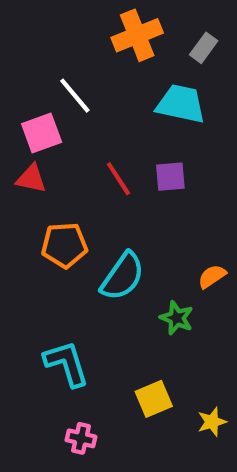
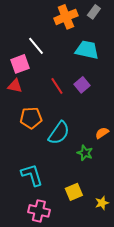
gray rectangle: (204, 48) -> (94, 12), moved
purple square: (170, 177) -> (82, 85), turned -35
pink cross: (81, 438) -> (39, 211), size x1.5

